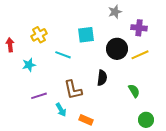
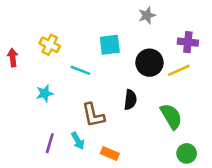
purple cross: (139, 28) -> (188, 42), moved
yellow cross: (39, 35) -> (50, 45), turned -35
cyan star: (29, 65) -> (45, 93), moved
green semicircle: (134, 91) -> (171, 116), size x1.5
purple line: (39, 96) -> (50, 143), moved, turned -56

